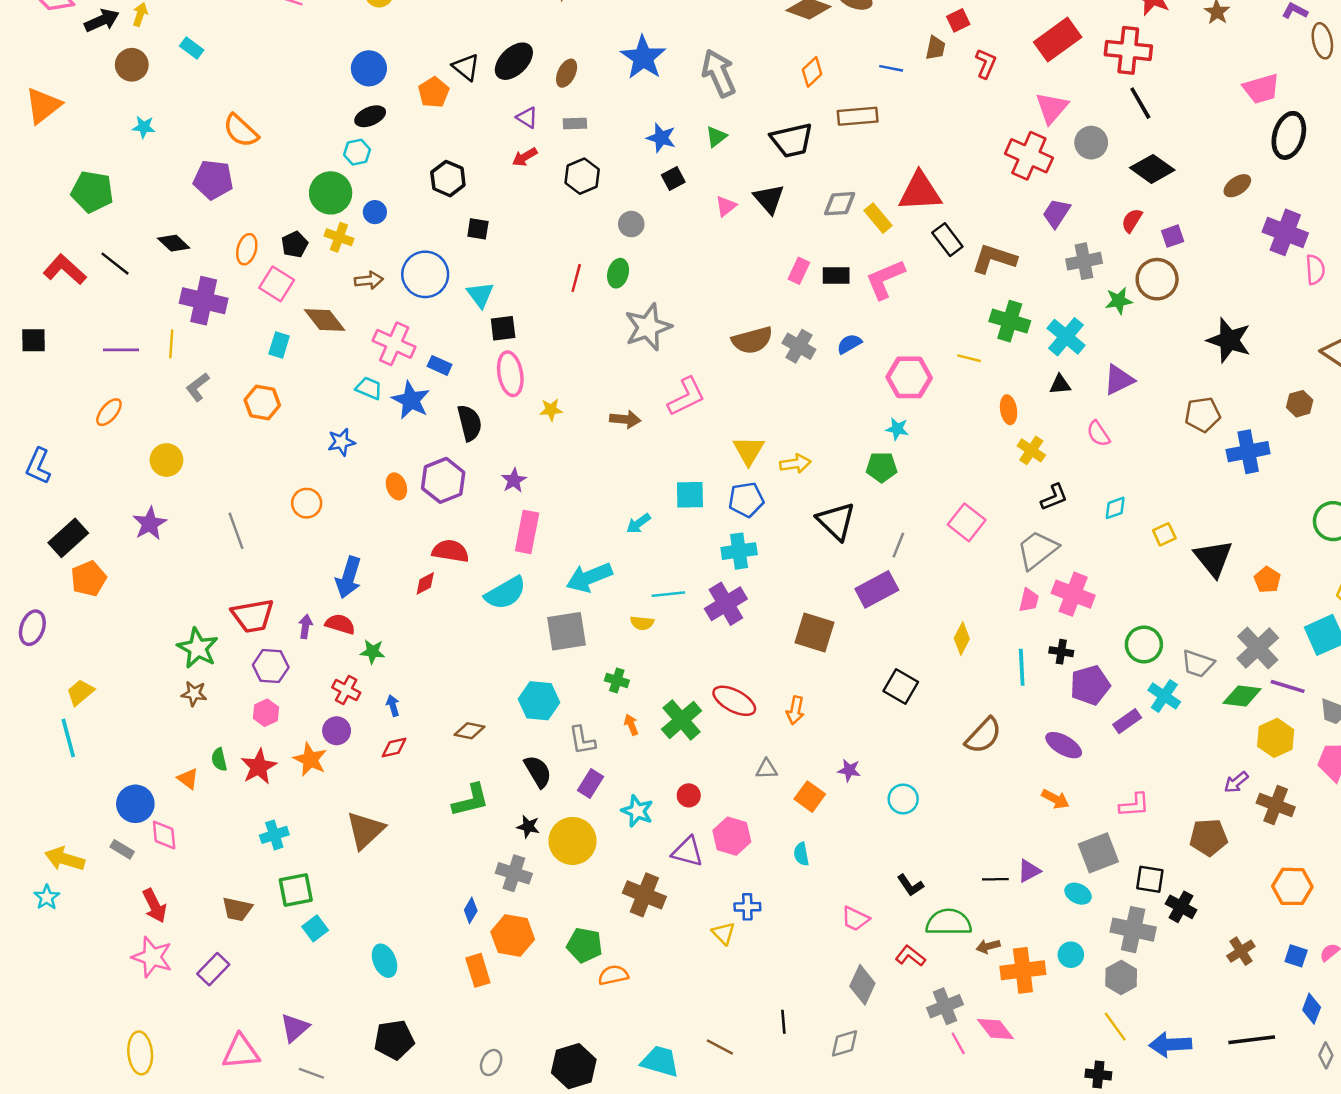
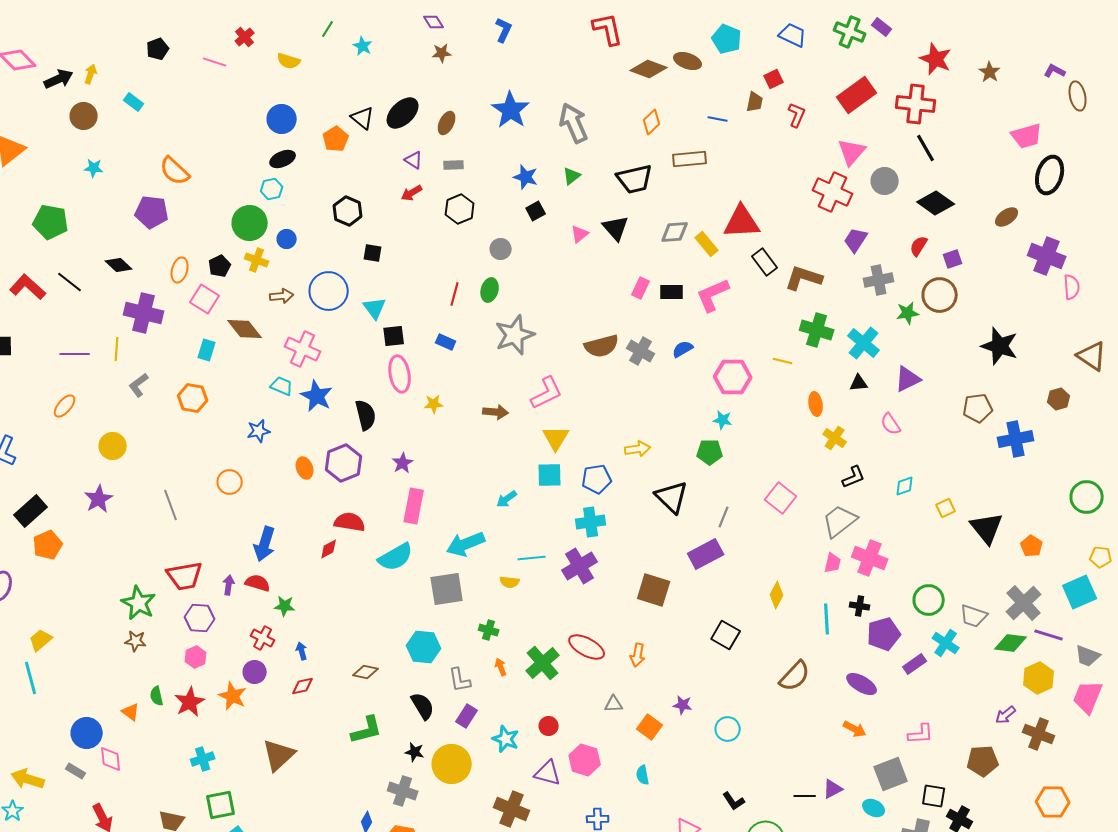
blue rectangle: (440, 365) -> (446, 342), moved
yellow triangle: (749, 450) -> (556, 438), moved

